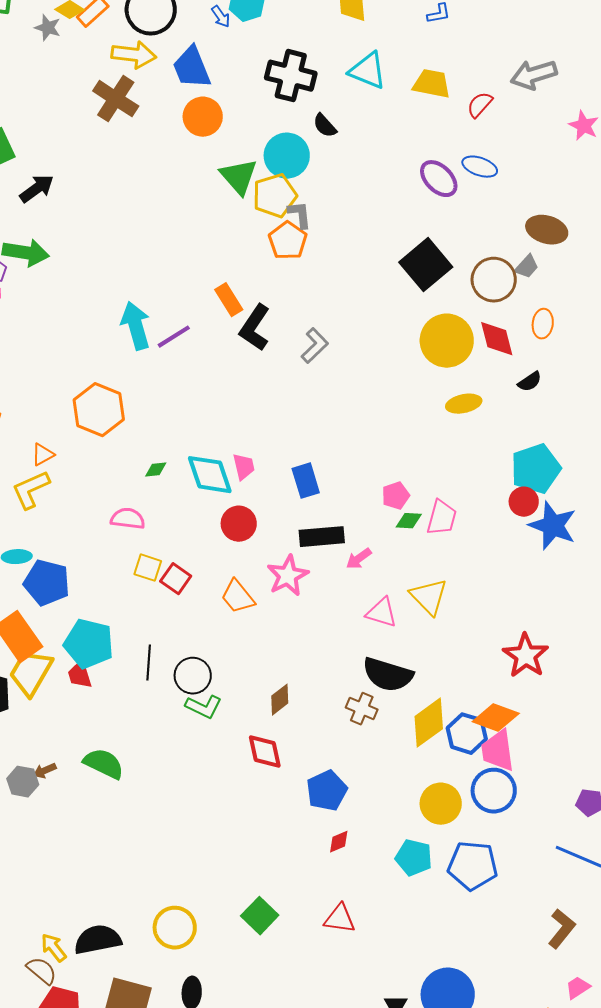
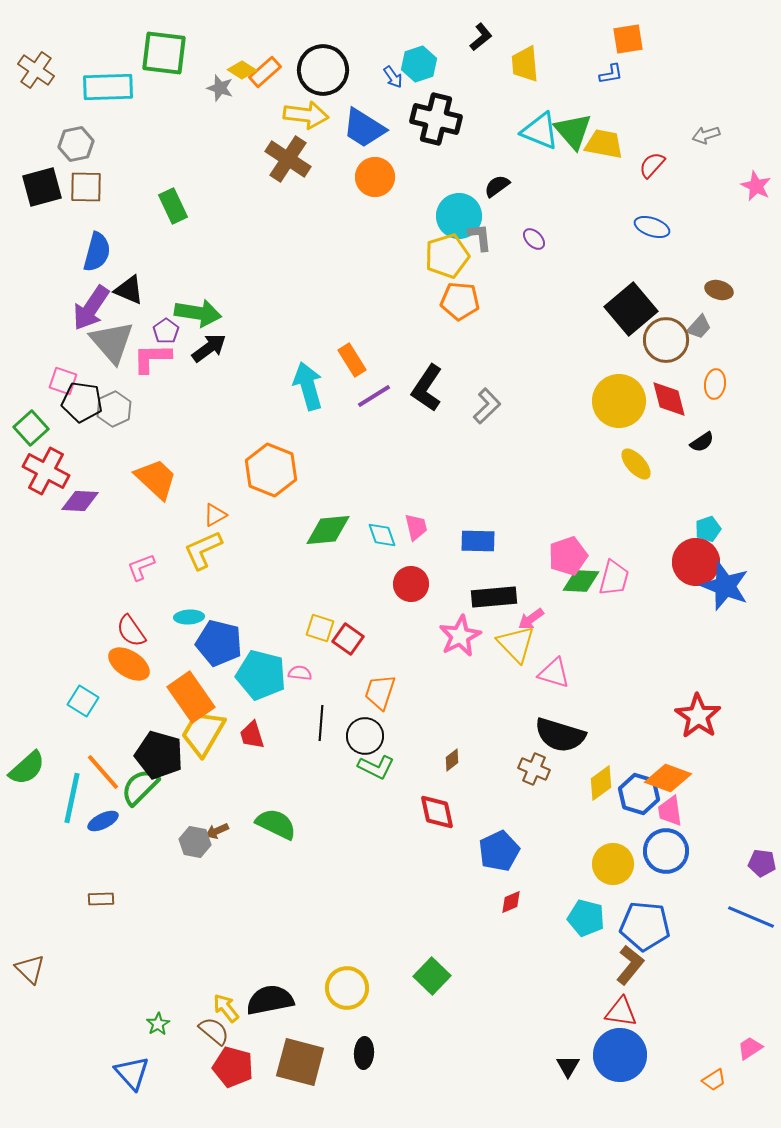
blue trapezoid: (192, 68) -> (364, 128), turned -36
gray arrow: (534, 75) -> (706, 135), size x0.6
black cross: (291, 76) -> (436, 119), moved
black semicircle: (325, 126) -> (497, 186), turned 96
green triangle: (239, 177) -> (573, 131), moved
purple ellipse: (439, 179) -> (534, 239), moved, size x0.6
black arrow: (37, 189) -> (209, 348), moved
gray L-shape: (300, 215) -> (480, 237), moved
brown ellipse: (547, 230) -> (719, 290), size x0.7
orange pentagon: (288, 241) -> (460, 301), turned -30
black square: (426, 265) -> (631, 309), moved
orange rectangle: (229, 300) -> (352, 360), moved
purple line: (174, 337) -> (374, 396), moved
yellow ellipse: (464, 404) -> (636, 464), turned 60
cyan pentagon: (536, 469) -> (708, 529), size x0.5
green diamond: (156, 470) -> (328, 530), size x2.0
cyan diamond: (210, 475) -> (382, 535), size x0.6
blue rectangle: (306, 481) -> (478, 541), turned -72
pink pentagon: (396, 496) -> (568, 556), size x1.4
red circle: (524, 502) -> (696, 562), size x1.6
pink semicircle: (128, 519) -> (300, 673), moved, size x0.7
green diamond: (409, 521) -> (581, 581), size x1.4
orange trapezoid: (238, 597) -> (380, 692), moved, turned 57
yellow triangle: (429, 597) -> (516, 644), moved
cyan pentagon: (89, 644) -> (261, 675), moved
brown diamond: (280, 700) -> (452, 760), size x0.7
yellow diamond: (429, 723) -> (601, 783), size x0.7
pink trapezoid: (498, 751) -> (670, 811), size x0.7
red triangle: (340, 919) -> (621, 1012), moved
brown L-shape: (562, 929) -> (630, 965), moved

